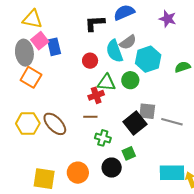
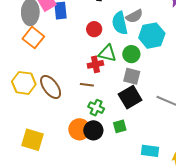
gray square: (147, 111) -> (132, 76), moved
black circle: (112, 168) -> (93, 130), moved
orange circle: (78, 173) -> (79, 129), moved
cyan rectangle: (172, 173) -> (150, 151), moved, size x0.7

